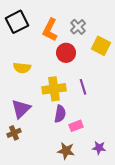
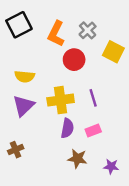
purple triangle: (21, 109) -> (23, 106), moved
pink rectangle: (76, 126) -> (93, 130), moved
brown star: (66, 151) -> (77, 159), moved

